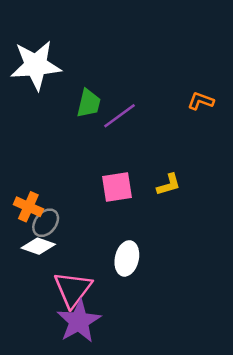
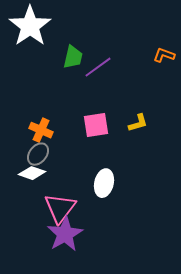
white star: (36, 65) -> (30, 26), turned -30
orange cross: (28, 207) -> (41, 130), moved

